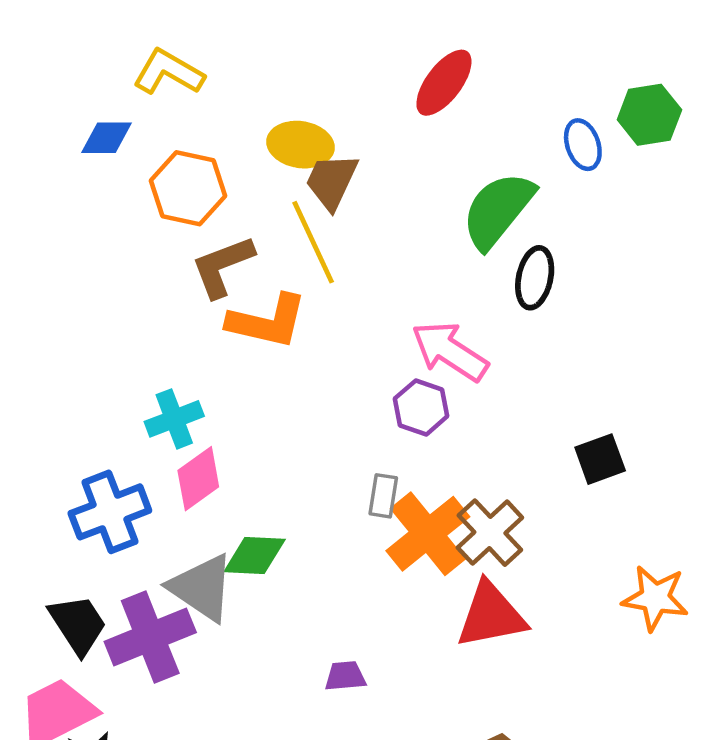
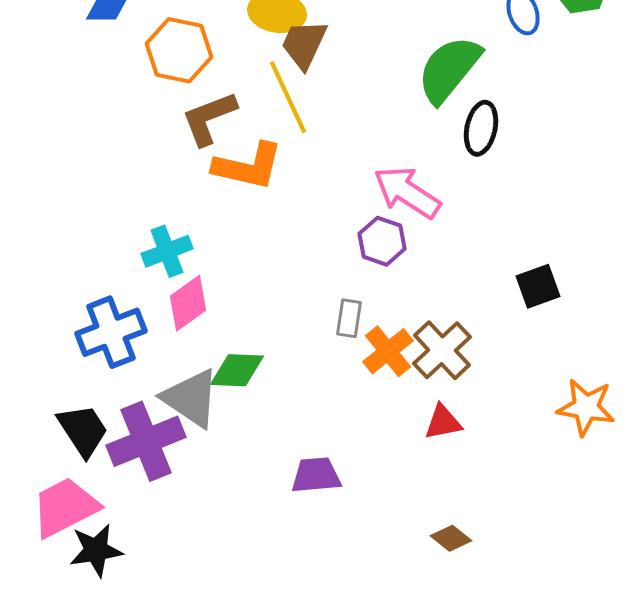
orange cross: (428, 534) -> (388, 351), size x0.7
red triangle: (491, 615) -> (443, 422), size x0.6
purple trapezoid: (345, 676) -> (316, 475), size x1.4

